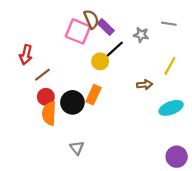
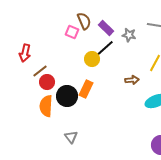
purple rectangle: (106, 27) -> (106, 28), moved
pink square: (78, 31) -> (72, 32), size x0.6
red circle: (46, 97) -> (47, 82), moved

